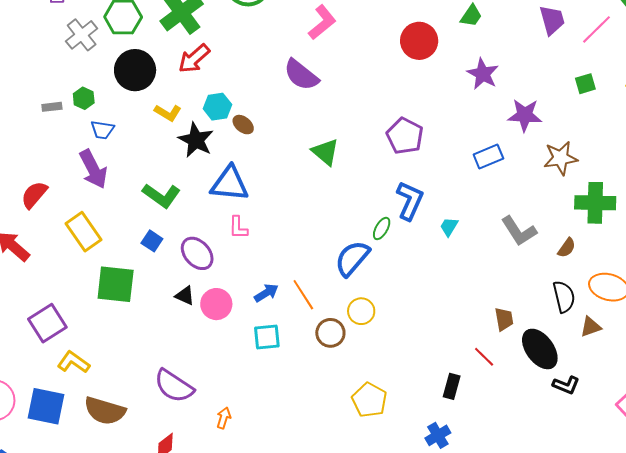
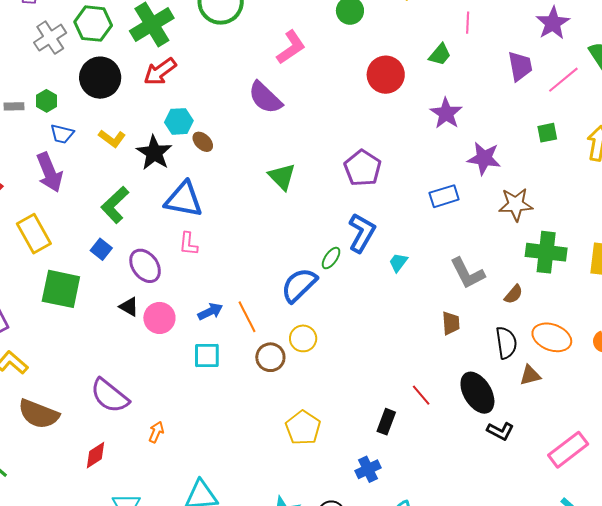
yellow L-shape: (168, 113) -> (112, 138), moved
green L-shape: (161, 196) -> (115, 205), turned 96
brown trapezoid: (504, 319) -> (451, 323), moved

